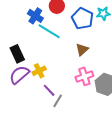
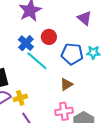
blue pentagon: (83, 19) -> (72, 54), turned -30

